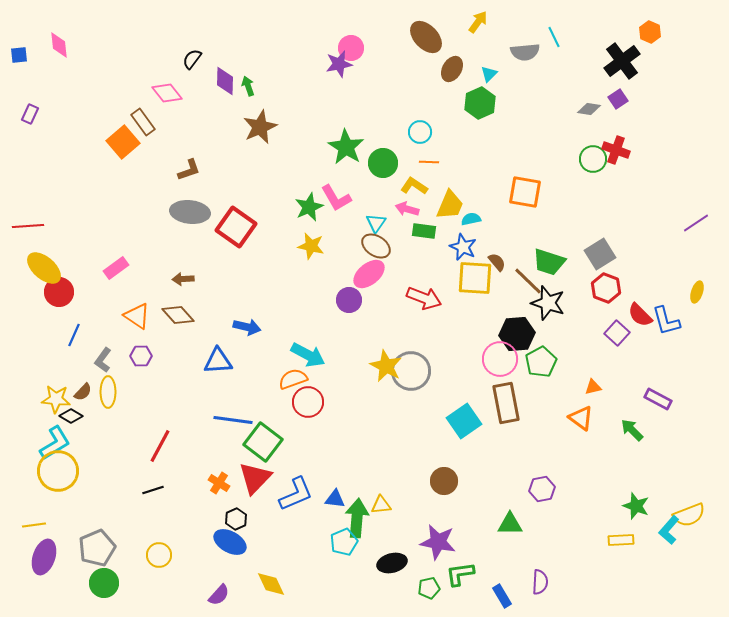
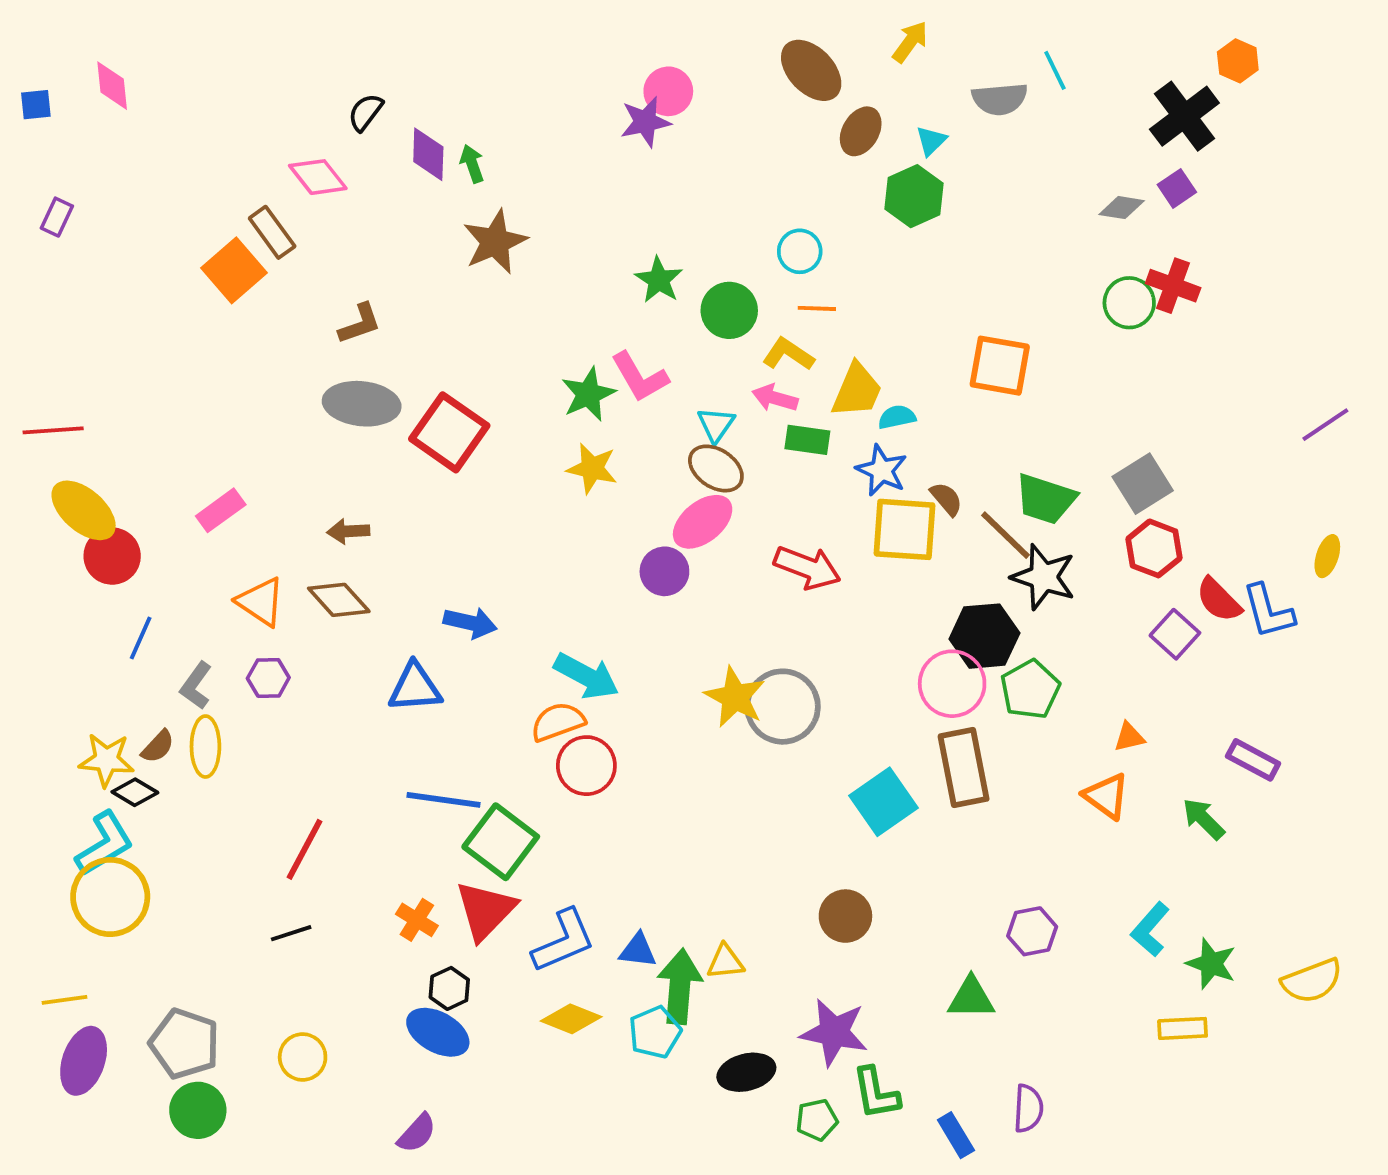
green star: (346, 147) -> (659, 280), size x0.7
cyan L-shape: (669, 530) -> (1150, 929), moved
gray pentagon: (97, 548) -> (184, 1044), turned -30
green L-shape: (460, 574) -> (876, 1093), turned -92
yellow diamond: (271, 584) -> (571, 1019), moved, turned -44

